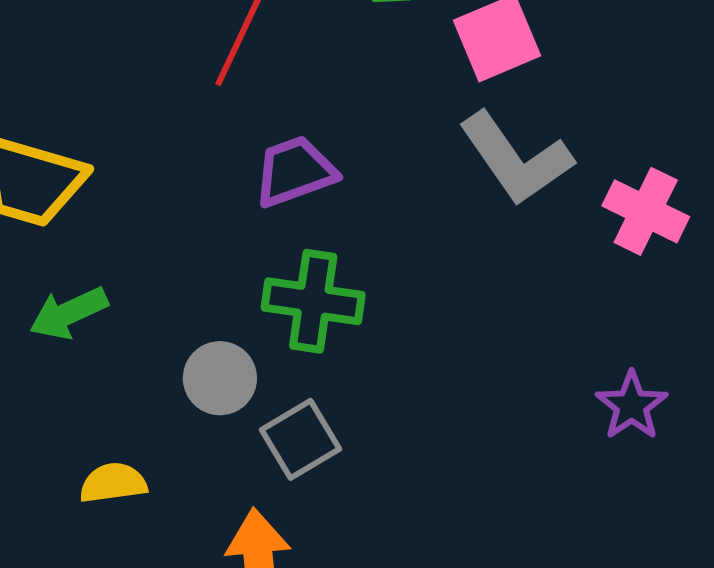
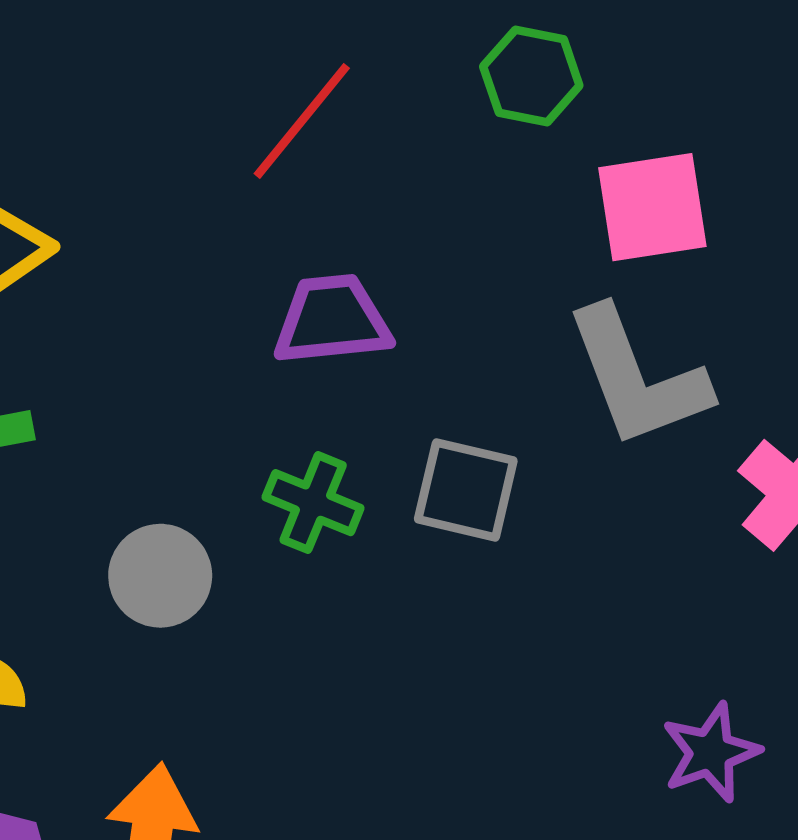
green cross: (313, 301) -> (313, 503), size x0.7
gray square: (300, 439) -> (466, 490), moved, turned 30

